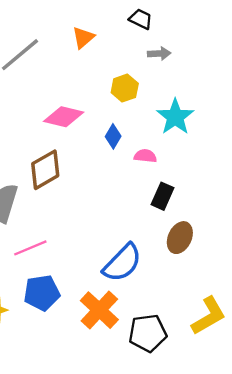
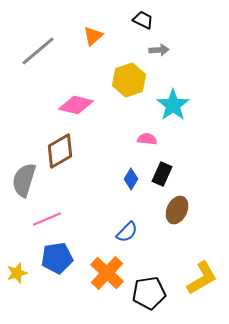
yellow hexagon: (125, 88) -> (129, 80), size x1.4
blue diamond: (113, 136) -> (131, 179), moved
blue semicircle: (122, 263) -> (127, 232), size x0.6

